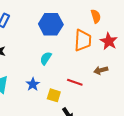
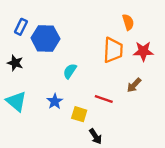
blue hexagon: (51, 24) -> (45, 38), moved
red star: (109, 41) -> (143, 51), turned -30
brown arrow: (101, 70) -> (134, 85), turned -32

